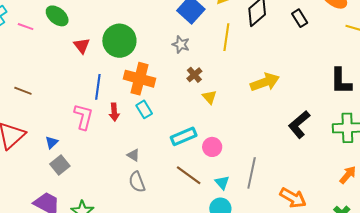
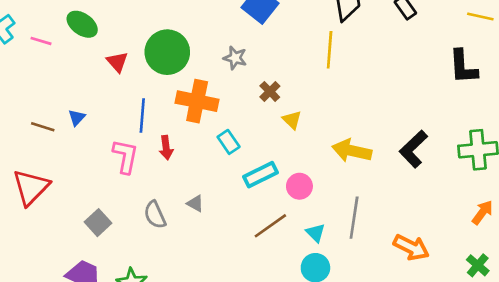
yellow line: (226, 37) -> (330, 50), moved
gray star: (181, 44) -> (235, 58), moved
black L-shape: (341, 81) -> (463, 67), moved
yellow arrow: (265, 82) -> (352, 151), moved, turned -144
cyan rectangle: (144, 109) -> (229, 142), moved
blue triangle: (52, 142) -> (77, 118), moved
brown line: (189, 175) -> (270, 226), turned -68
gray semicircle: (137, 182) -> (155, 215), moved

